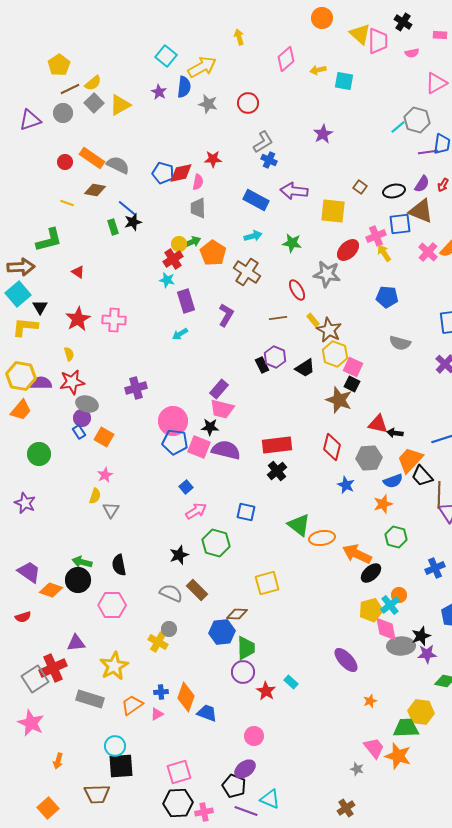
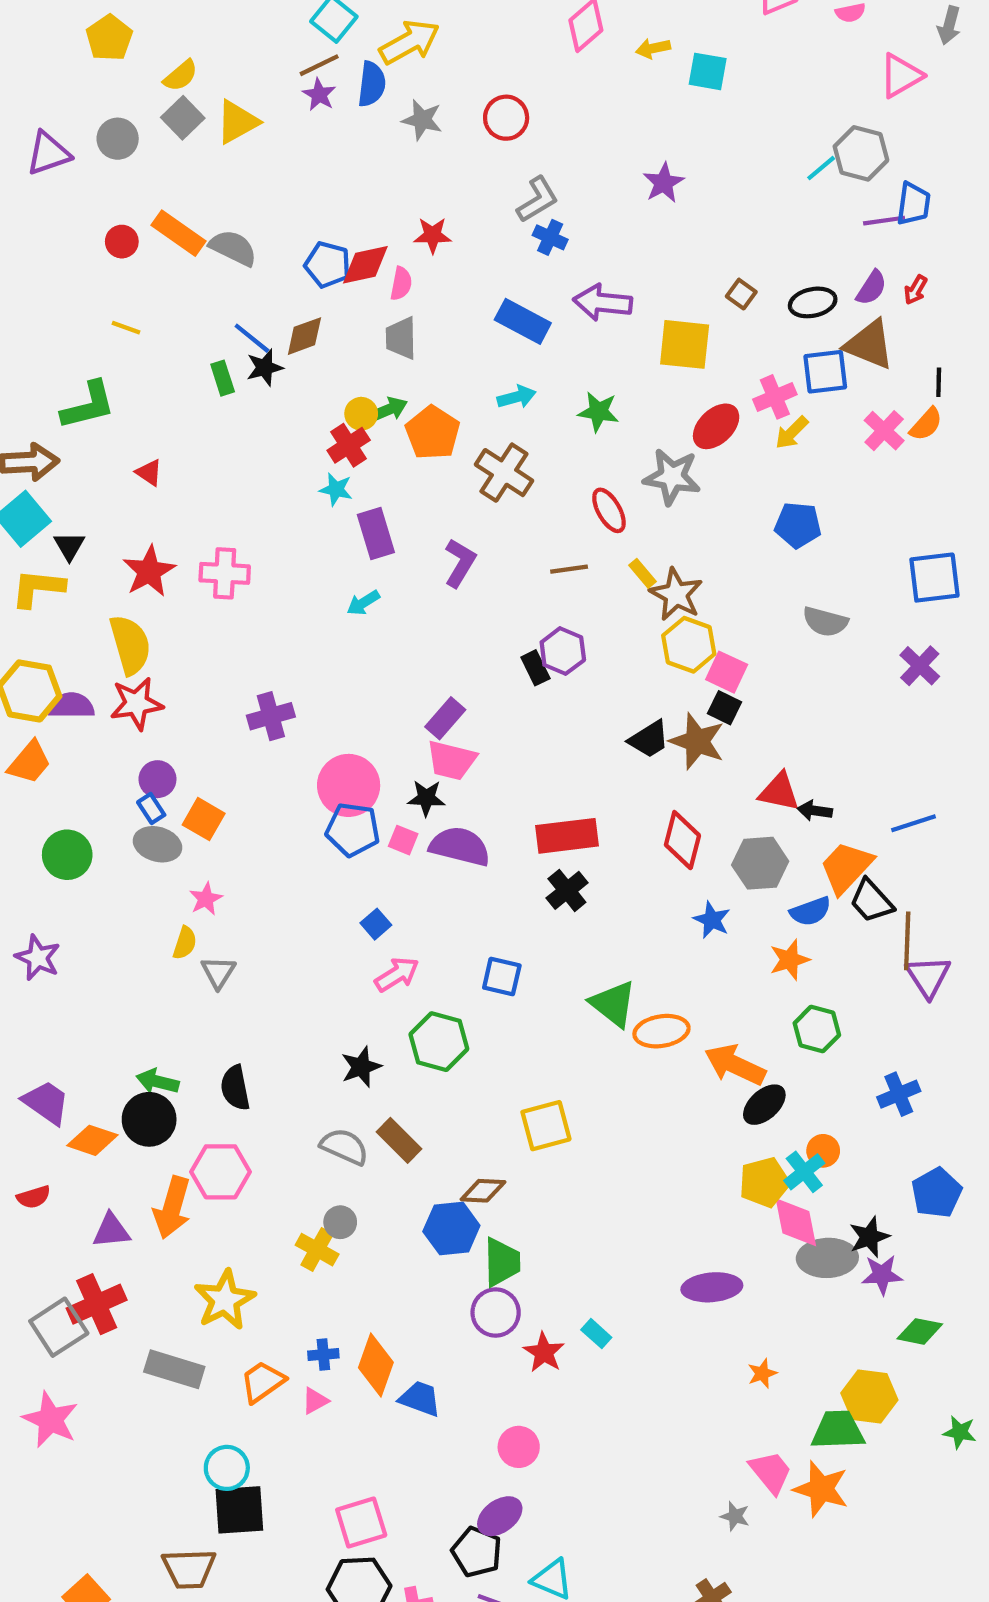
brown line: (70, 89) -> (319, 65), moved
brown diamond: (95, 190) -> (304, 336), moved, turned -30
yellow arrow: (384, 253) -> (792, 433), turned -102
yellow semicircle: (69, 354) -> (130, 645), size x2.0
black trapezoid: (305, 368) -> (649, 739), moved
gray ellipse: (87, 404) -> (157, 844), moved
pink square: (199, 447) -> (403, 840), size x0.6
purple triangle: (76, 643) -> (111, 1231), moved
purple ellipse: (346, 660) -> (712, 1287), turned -52
orange arrow: (58, 761) -> (172, 1208), moved, size x1.8

